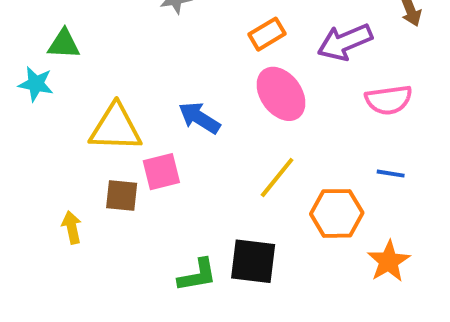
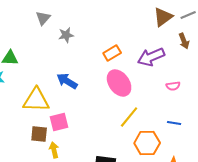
pink semicircle: (389, 100) -> (173, 86), size x0.6
blue arrow: (199, 118) -> (67, 81), moved
yellow line: (277, 178) -> (129, 117), moved
yellow arrow: (72, 227) -> (54, 150), moved

